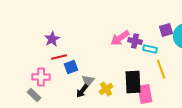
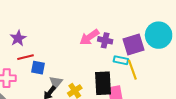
purple square: (166, 30) -> (133, 45), moved, size x1.5
cyan rectangle: (150, 49) -> (121, 60), moved
blue square: (71, 67) -> (38, 68), turned 32

